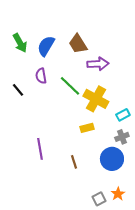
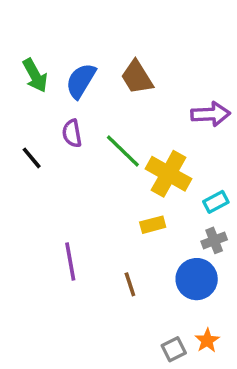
purple arrow: (98, 64) -> (211, 114), moved

